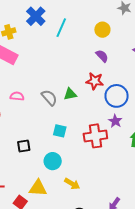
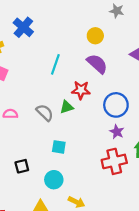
cyan line: (61, 28) -> (55, 64), moved
purple semicircle: (102, 56) -> (97, 64), size x1.5
red star: (95, 81) -> (81, 90), moved
red cross: (95, 136) -> (114, 161), moved

